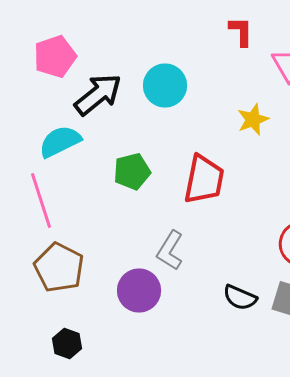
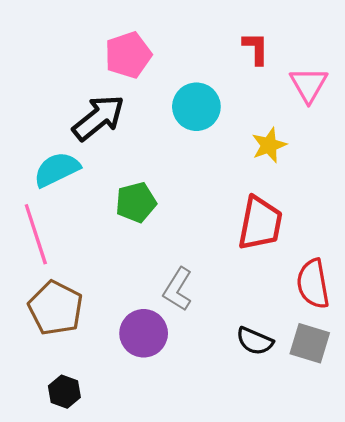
pink pentagon: (55, 56) -> (128, 55), moved
cyan circle: (165, 86) -> (196, 107), moved
red trapezoid: (204, 180) -> (260, 223), moved

